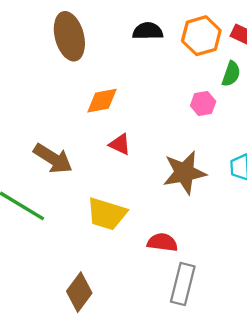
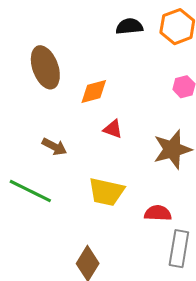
brown ellipse: (69, 36) -> (45, 67), moved
brown arrow: (53, 159) -> (54, 147), size x0.7

